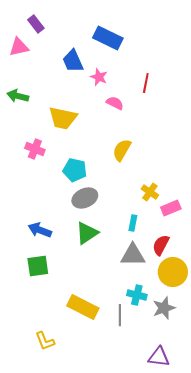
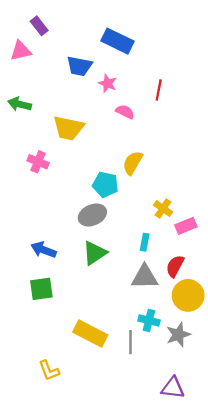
blue trapezoid: (73, 61) -> (79, 66), turned -55
cyan pentagon: (75, 170) -> (105, 185), moved

